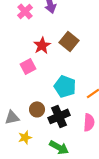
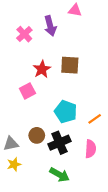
brown square: (69, 41) -> (70, 65), turned -36
yellow star: (25, 137) -> (14, 164), moved

